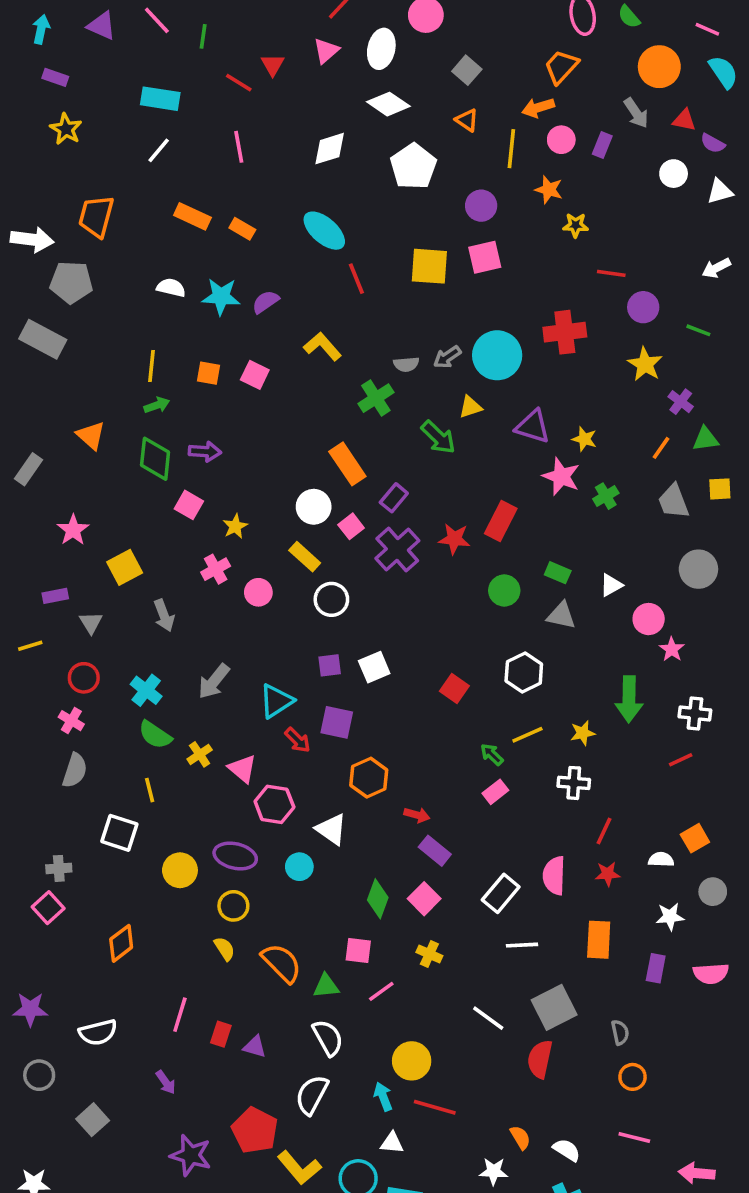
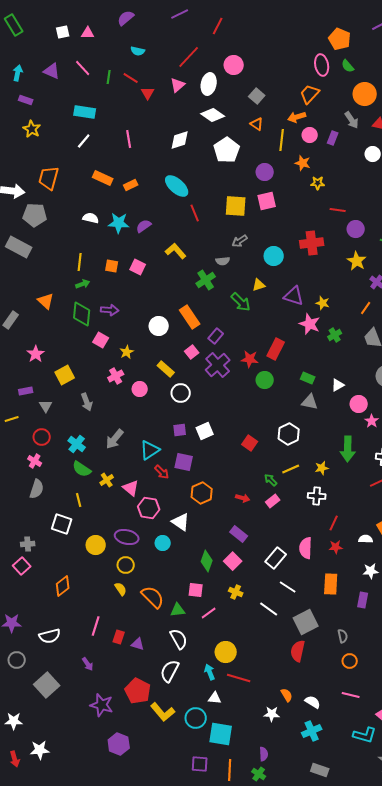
red line: (239, 83) -> (131, 78), moved
orange rectangle: (242, 229) -> (131, 185), turned -56
cyan circle: (497, 355) -> (274, 256), size x0.7
gray arrow: (447, 357) -> (240, 241), moved
white circle: (314, 507) -> (159, 326), moved
green circle: (504, 590) -> (265, 380), moved
red arrow: (417, 815) -> (243, 498), moved
white line: (522, 945) -> (288, 587), turned 36
white line: (488, 1018) -> (269, 609), moved
gray square: (93, 1120) -> (47, 685), size x1.4

